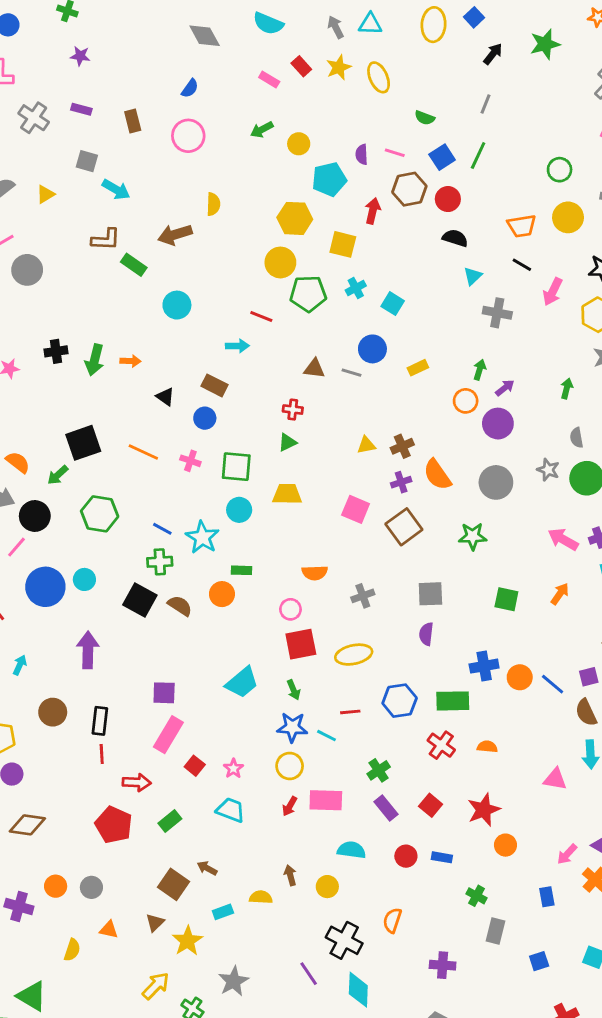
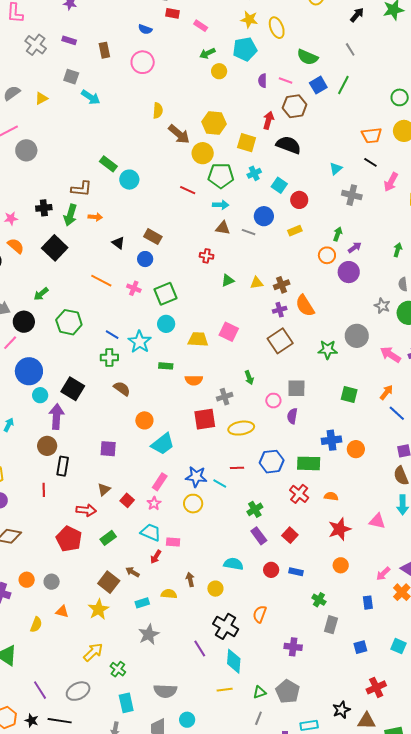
red rectangle: (301, 66) -> (172, 13), moved, turned -40
yellow star: (339, 67) -> (249, 19), turned 30
blue semicircle: (190, 88) -> (145, 29), turned 72
gray line: (486, 104) -> (350, 49), turned -56
green semicircle: (425, 118) -> (307, 57), size x1.5
green arrow: (262, 130) -> (207, 53), moved
cyan pentagon: (329, 179) -> (245, 49), moved
red circle: (448, 199) -> (299, 200), moved
brown arrow: (175, 235) -> (179, 134), moved, turned -125
black semicircle: (455, 238) -> (289, 145), moved, size x1.4
brown L-shape: (106, 239) -> (81, 189), moved
green rectangle: (134, 265) -> (108, 164), moved
cyan arrow: (237, 346) -> (221, 205), moved
green triangle: (287, 442) -> (228, 281), moved
black square: (83, 443) -> (55, 248), moved, turned -30
orange semicircle: (18, 462) -> (16, 246), moved
green square: (236, 467) -> (165, 294), turned -30
gray circle: (496, 482) -> (357, 336), moved
yellow trapezoid: (287, 494) -> (198, 339), moved
pink square: (356, 509) -> (229, 332), moved
orange semicircle: (315, 573) -> (194, 380), moved
cyan circle: (84, 579) -> (40, 395), moved
orange circle: (222, 594) -> (144, 420), moved
gray cross: (363, 596) -> (225, 397), moved
black square: (140, 600) -> (73, 389), moved
pink circle: (290, 609) -> (273, 401), moved
blue line: (553, 684) -> (397, 413), moved
green arrow: (294, 690) -> (249, 378), moved
brown circle: (53, 712) -> (47, 446), moved
pink rectangle: (168, 735) -> (160, 482), moved, size x0.7
red line: (102, 754) -> (44, 490), moved
pink rectangle: (326, 800) -> (173, 542), moved, size x0.6
red arrow: (290, 806) -> (156, 557), moved
red star: (484, 810) -> (340, 529), moved
brown triangle: (155, 923) -> (104, 489), moved
yellow star: (187, 941) -> (98, 609), moved
gray star: (234, 981) -> (149, 634), moved

